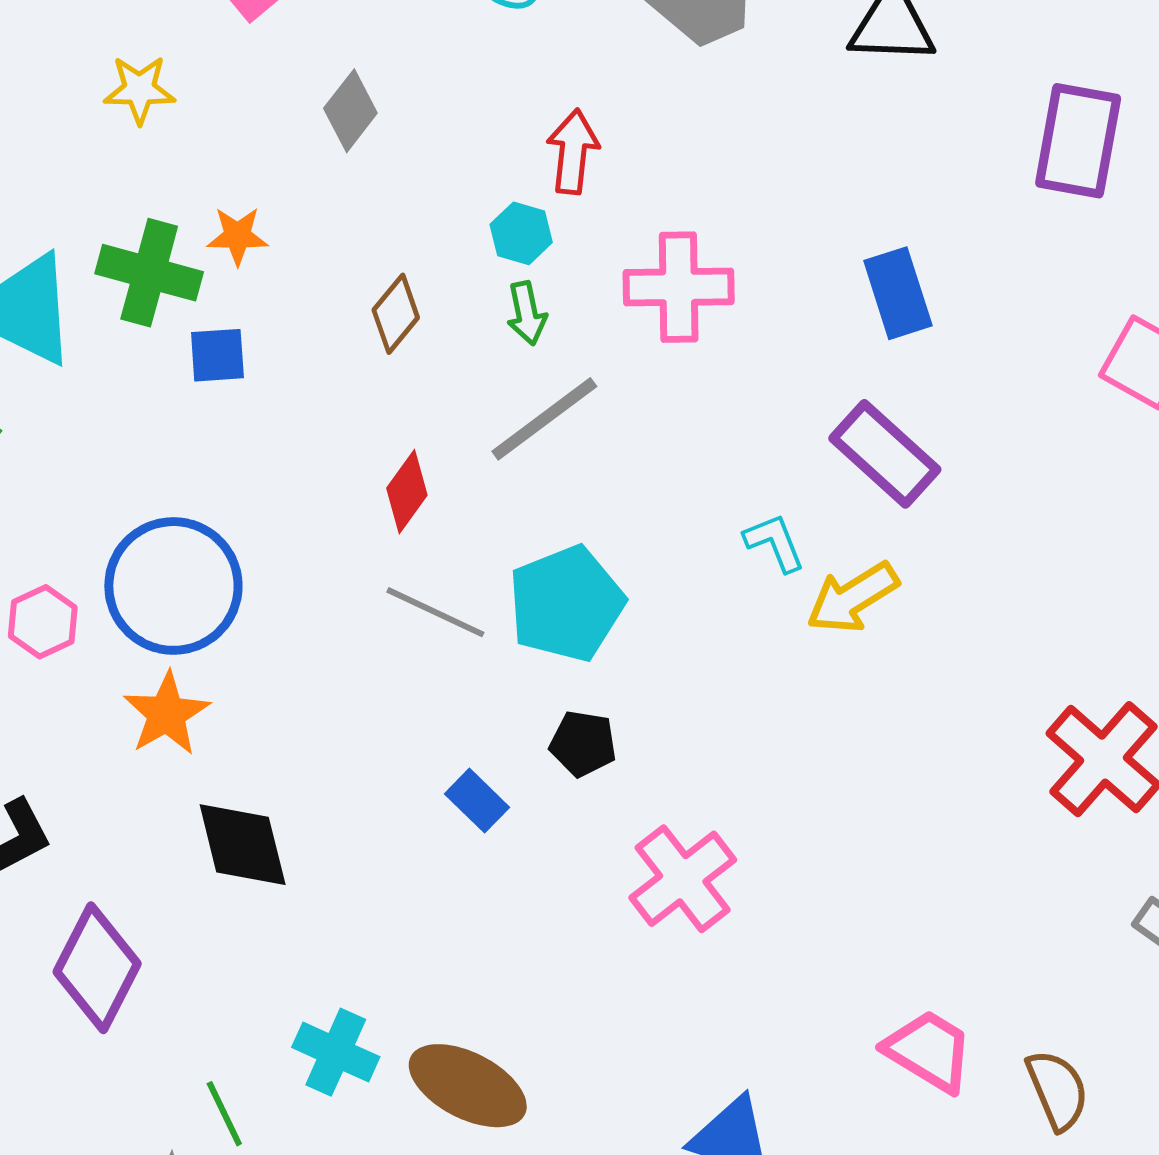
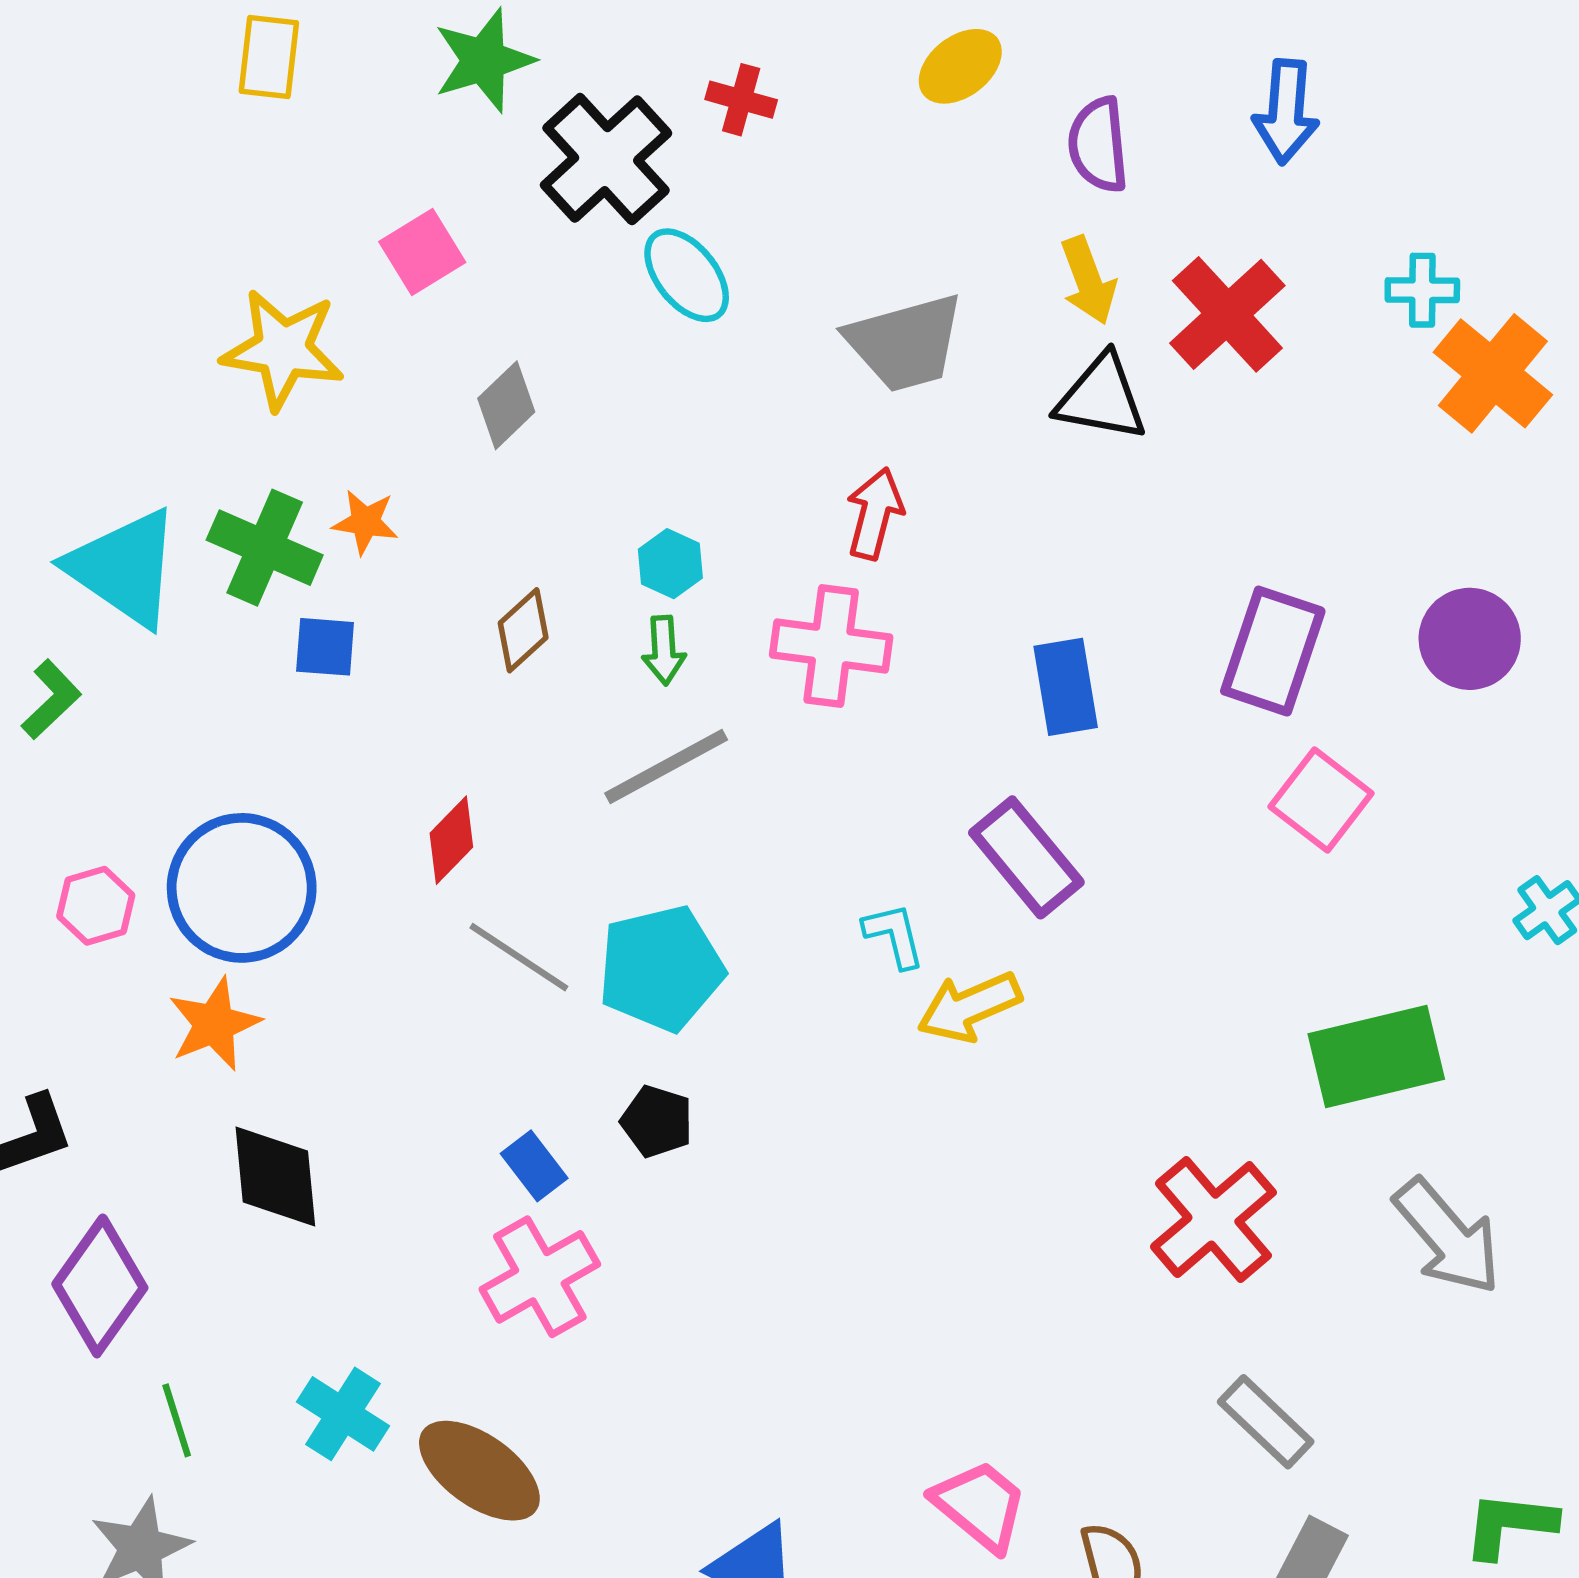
yellow star: (139, 90) -> (283, 349), size x1.6
purple rectangle: (1078, 141) -> (1273, 651), moved
red arrow: (573, 152) -> (875, 514), moved
red diamond: (407, 492) -> (451, 840), moved
pink cross: (683, 879) -> (540, 1277), moved
green line: (224, 1114) -> (177, 1420), moved

